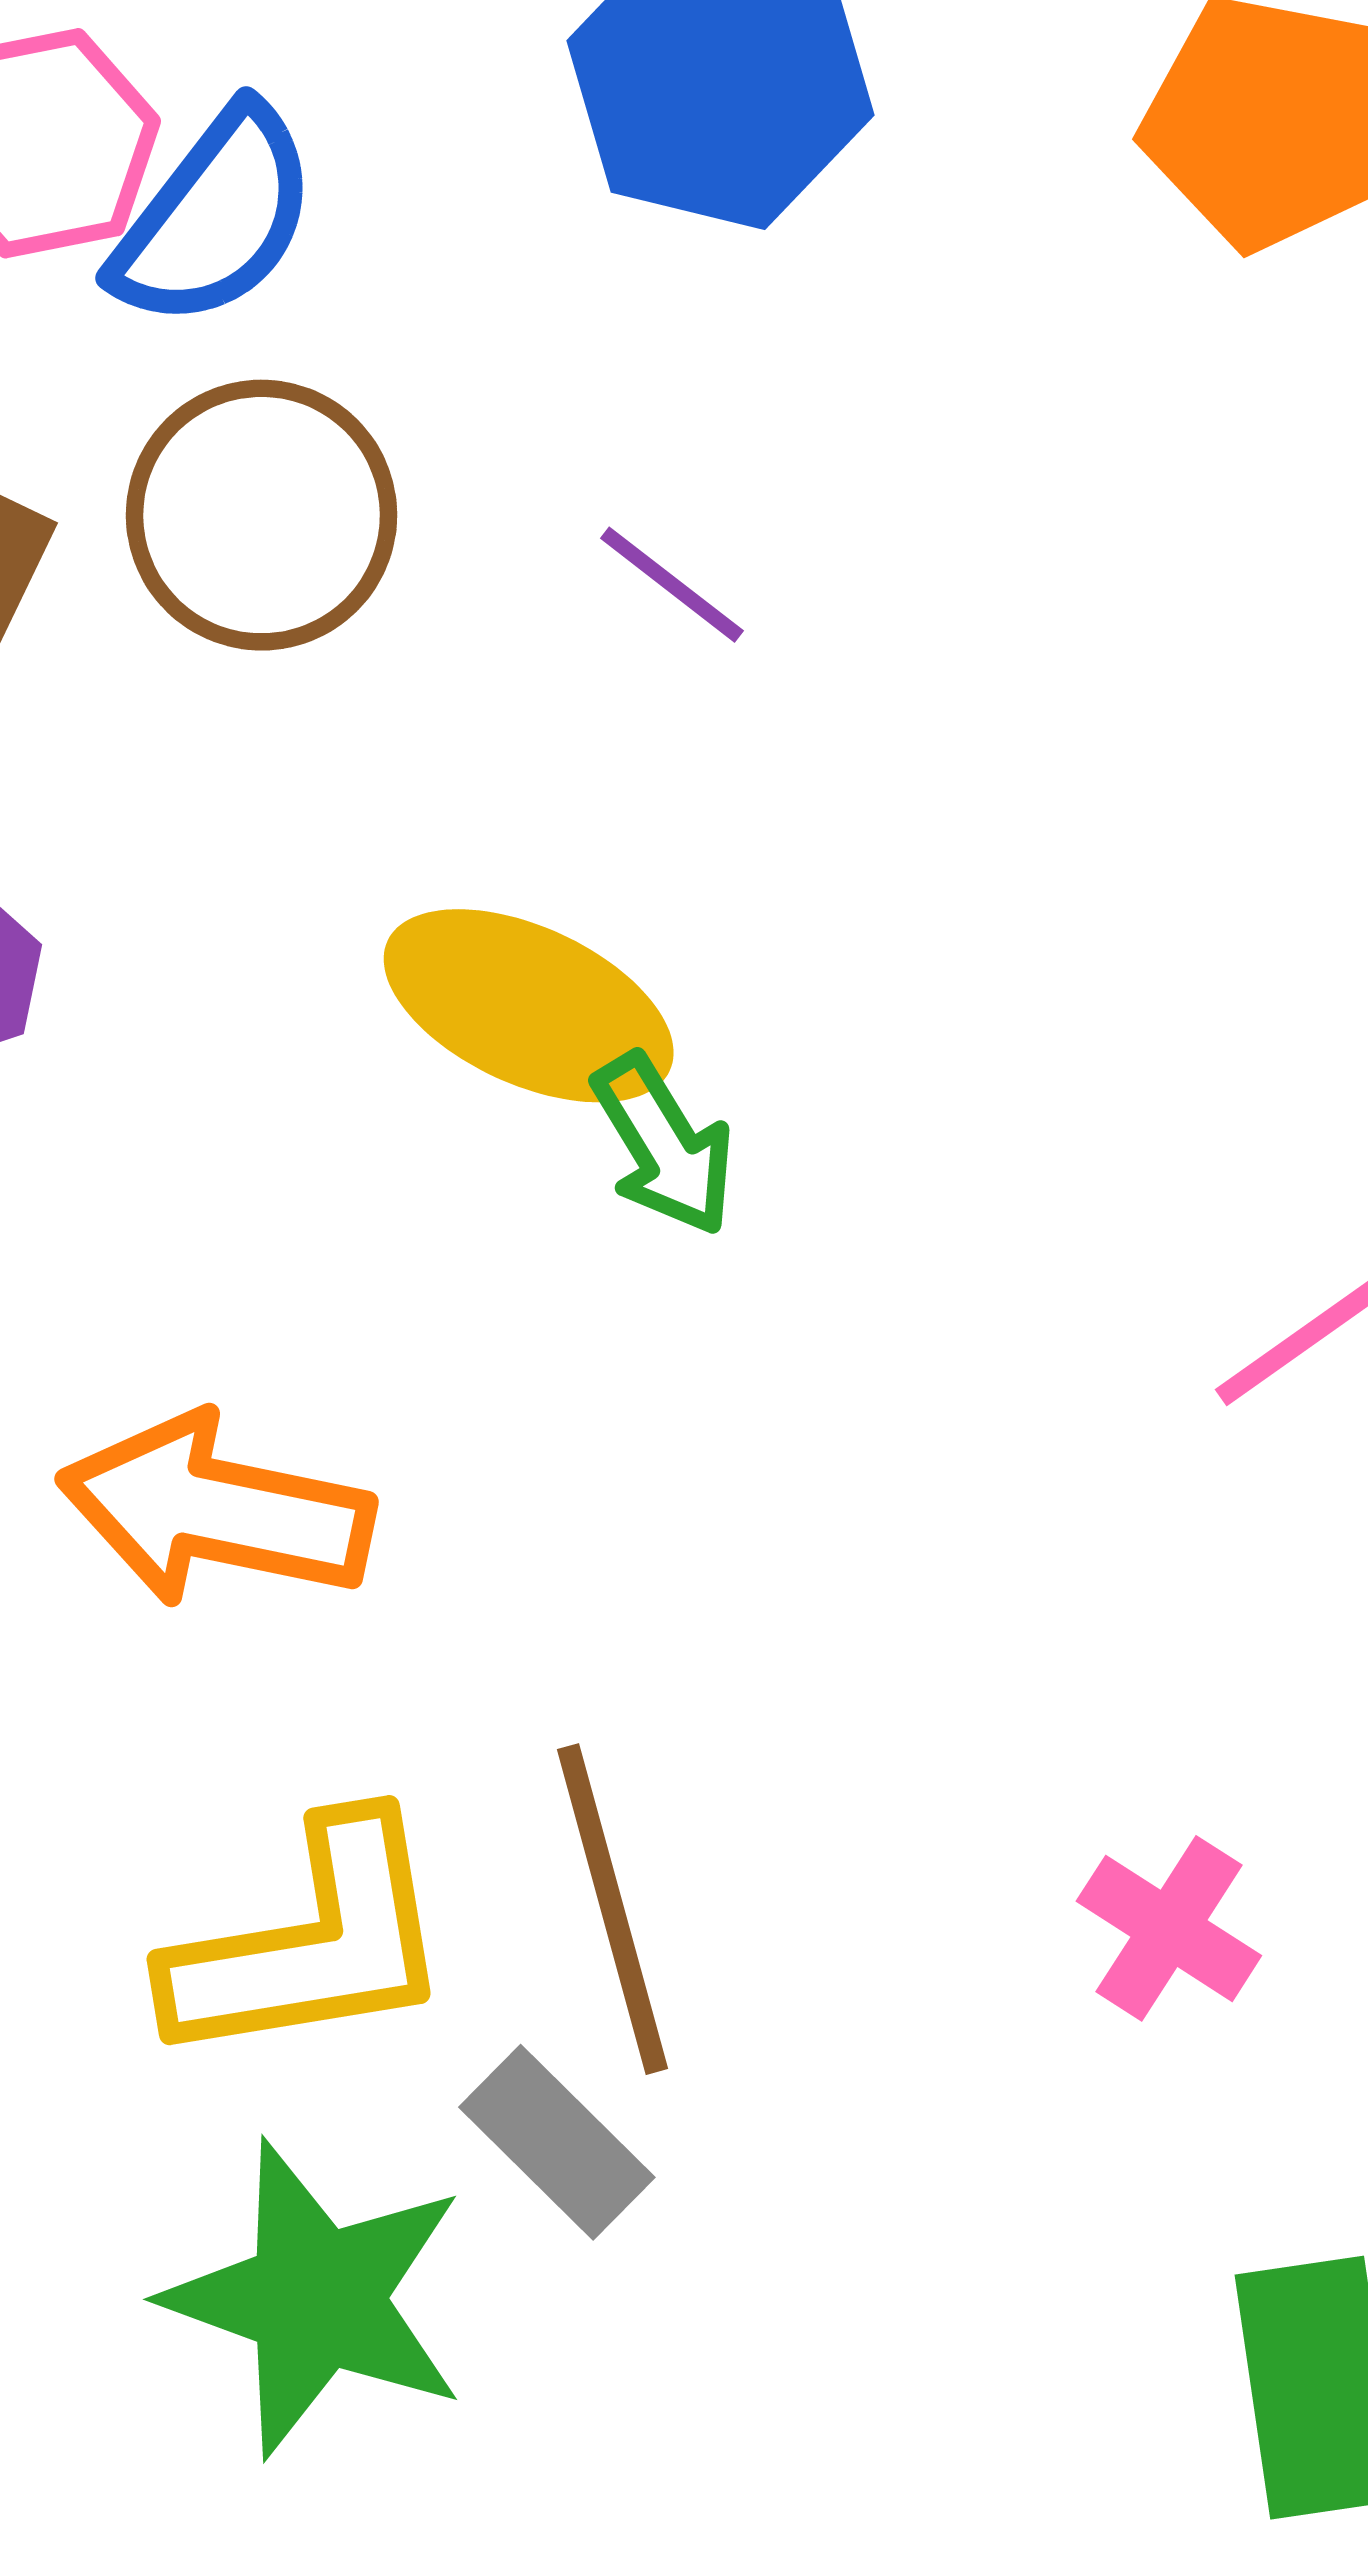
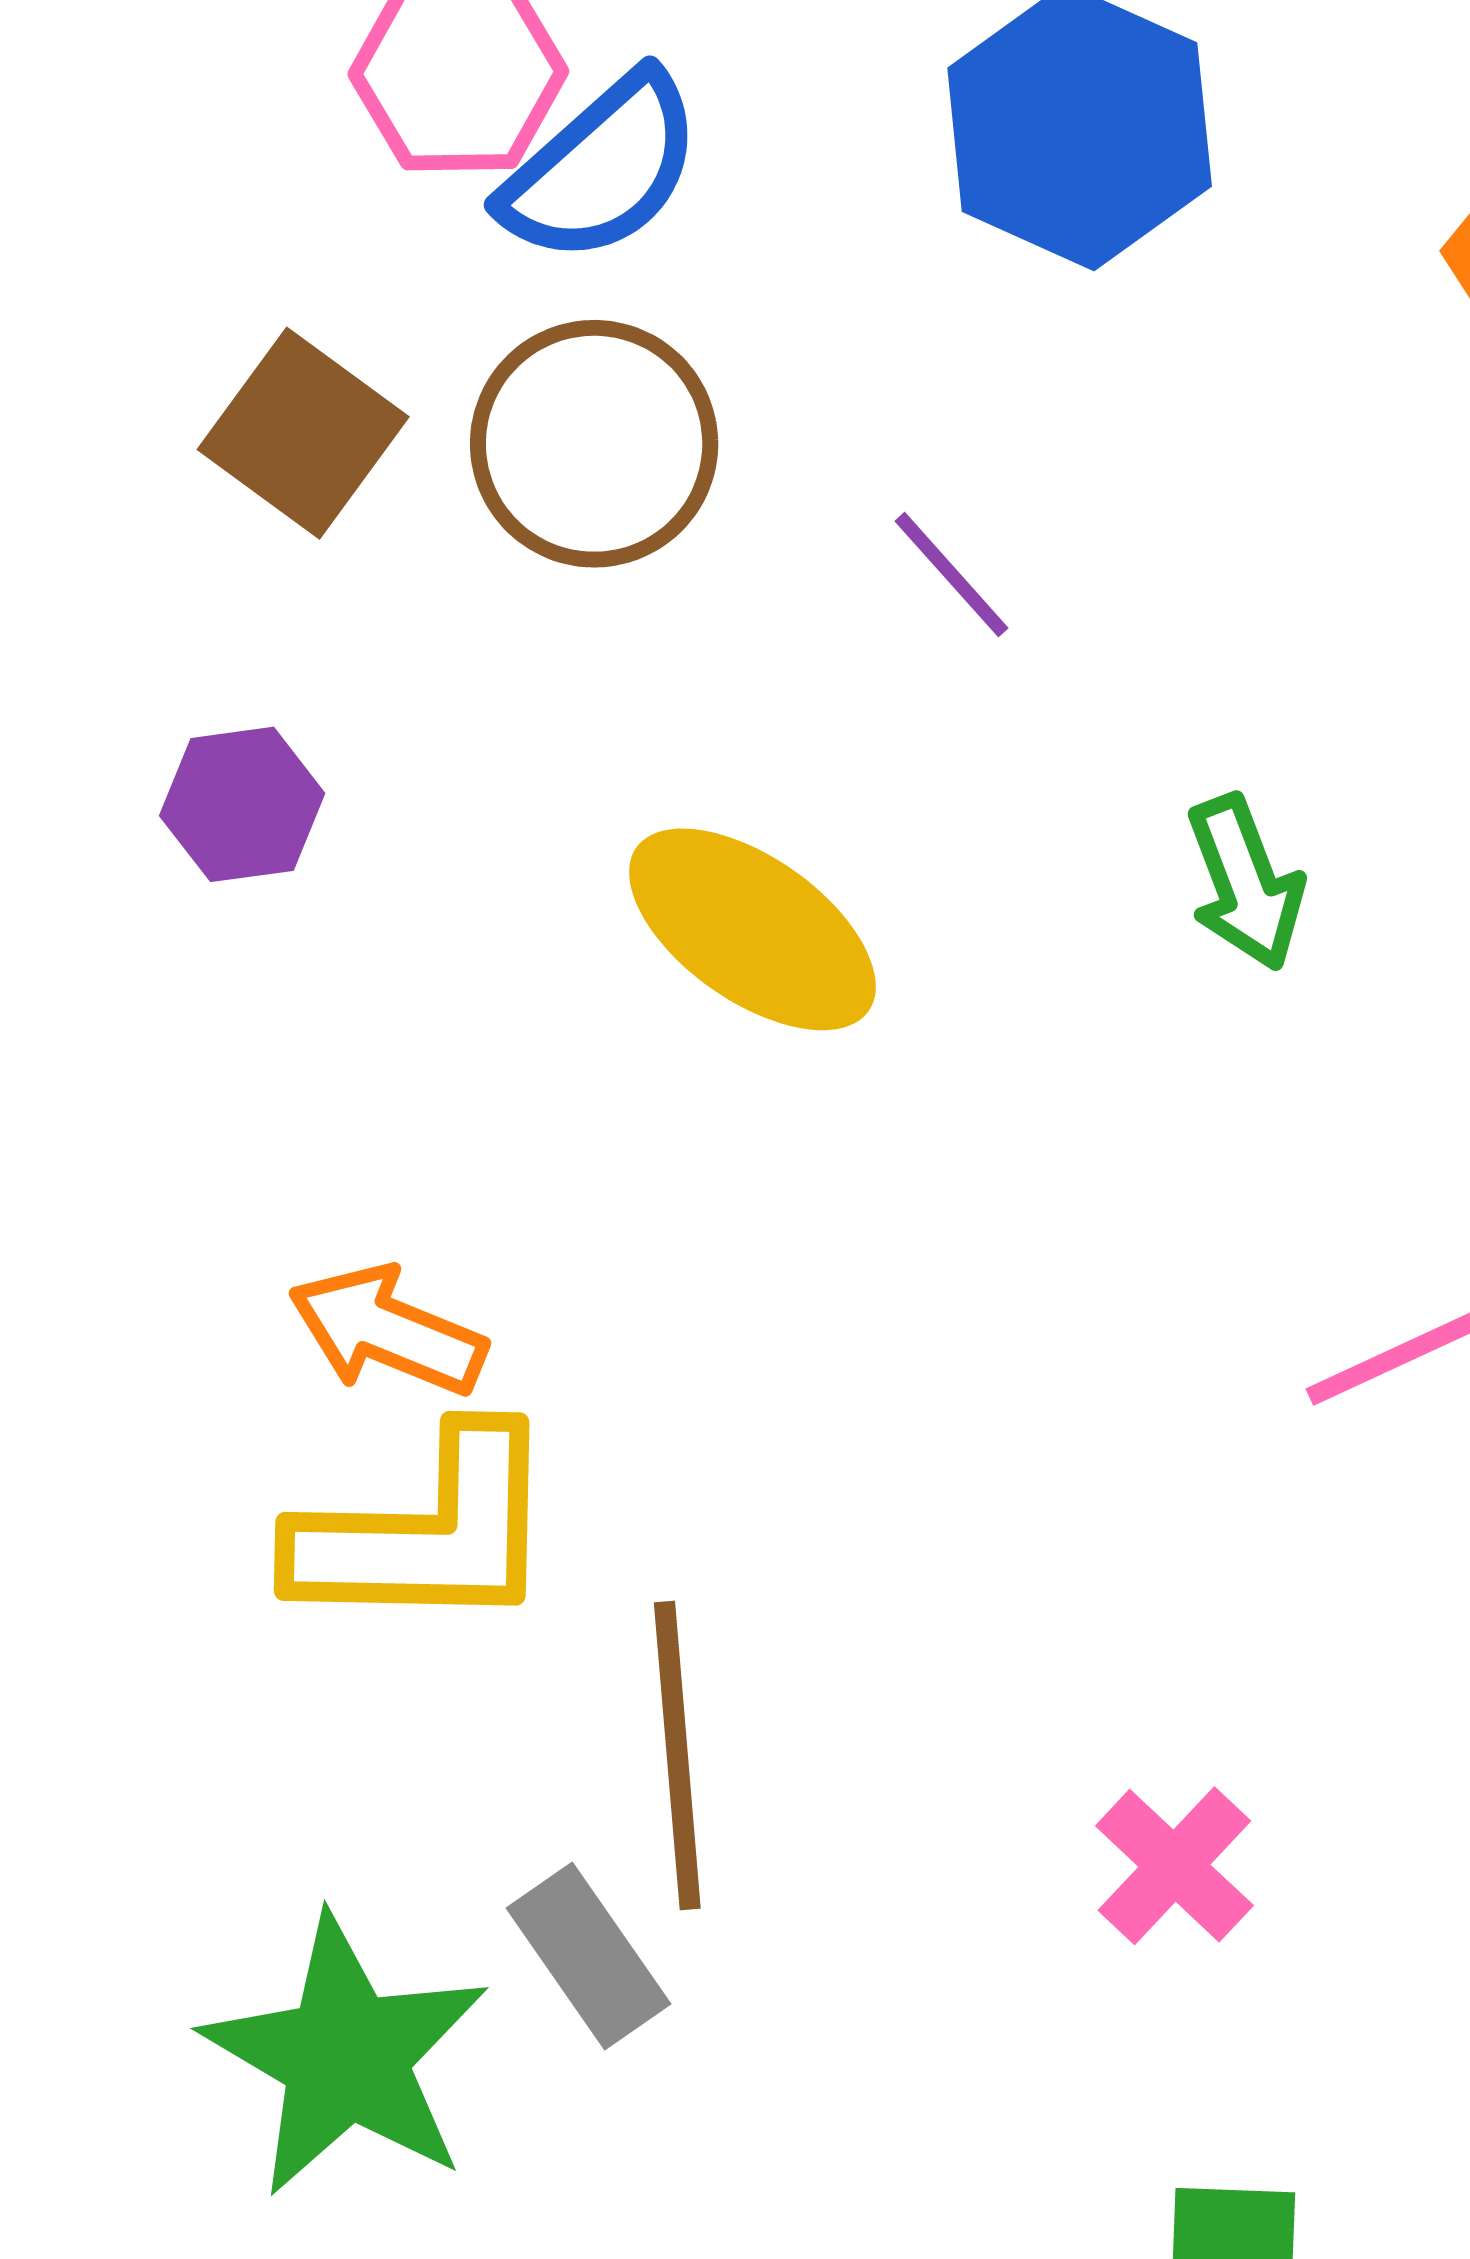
green arrow: (664, 1145) -> (1245, 883), moved
orange arrow: (216, 1510) -> (387, 1331), size x0.7
yellow L-shape: (311, 1943) -> (426, 1532), moved

